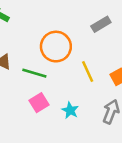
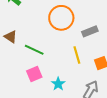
gray rectangle: (101, 24) -> (90, 31), moved
orange circle: (56, 47) -> (61, 18), moved

